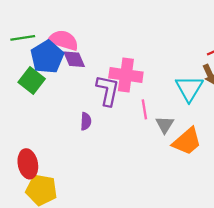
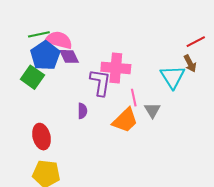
green line: (23, 38) -> (39, 34), moved
orange trapezoid: (187, 141) -> (125, 120), moved
red ellipse: (28, 164) -> (41, 137), moved

